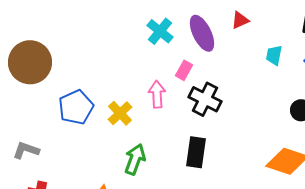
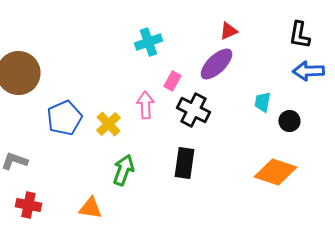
cyan cross: (160, 31) -> (148, 42), turned 32
purple ellipse: (202, 33) -> (216, 64), moved, turned 72
cyan trapezoid: (274, 55) -> (262, 102), moved

